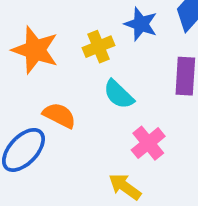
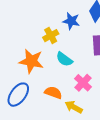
orange star: (35, 50) -> (31, 61), moved
orange semicircle: (59, 115) -> (53, 93), moved

